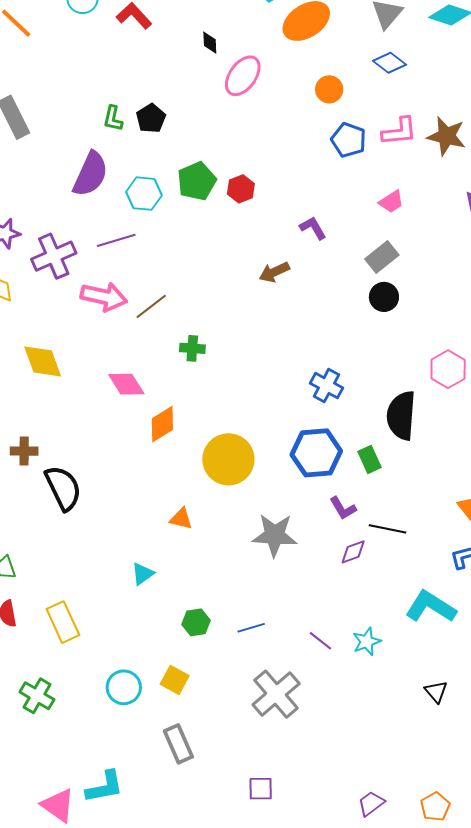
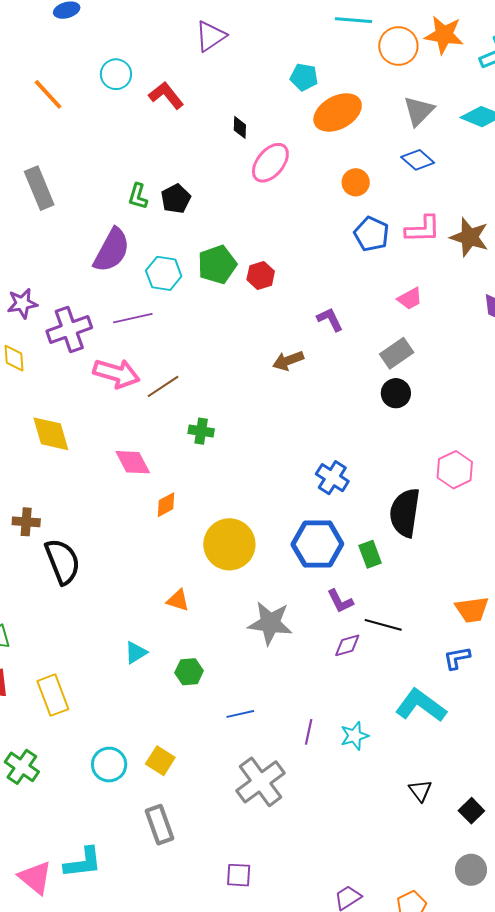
orange diamond: (162, 424) -> (166, 505), size x0.7
green hexagon: (196, 622) -> (189, 672), moved
purple line: (321, 641) -> (309, 732), turned 60

